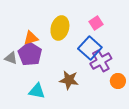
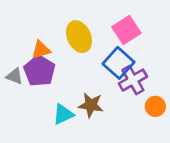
pink square: (96, 23) -> (126, 30), size x1.5
yellow ellipse: (60, 28) -> (79, 37), turned -40
cyan triangle: (37, 91) -> (63, 114), moved, turned -36

